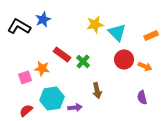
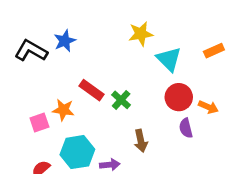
yellow star: (95, 24) -> (141, 34), moved
orange rectangle: (151, 35) -> (214, 51), moved
purple semicircle: (142, 97) -> (186, 128), moved

